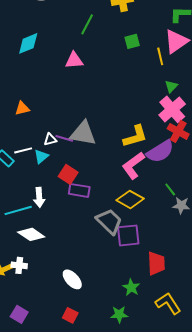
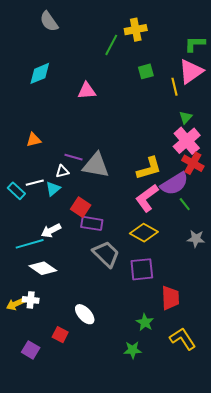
green line: (87, 24) -> (111, 45), moved
purple line: (64, 138) -> (73, 157), moved
green line: (170, 189) -> (185, 204), moved
white arrow: (39, 197) -> (51, 231), turned 66
gray trapezoid: (109, 221) -> (106, 254), moved
red square: (70, 315) -> (60, 335), moved

